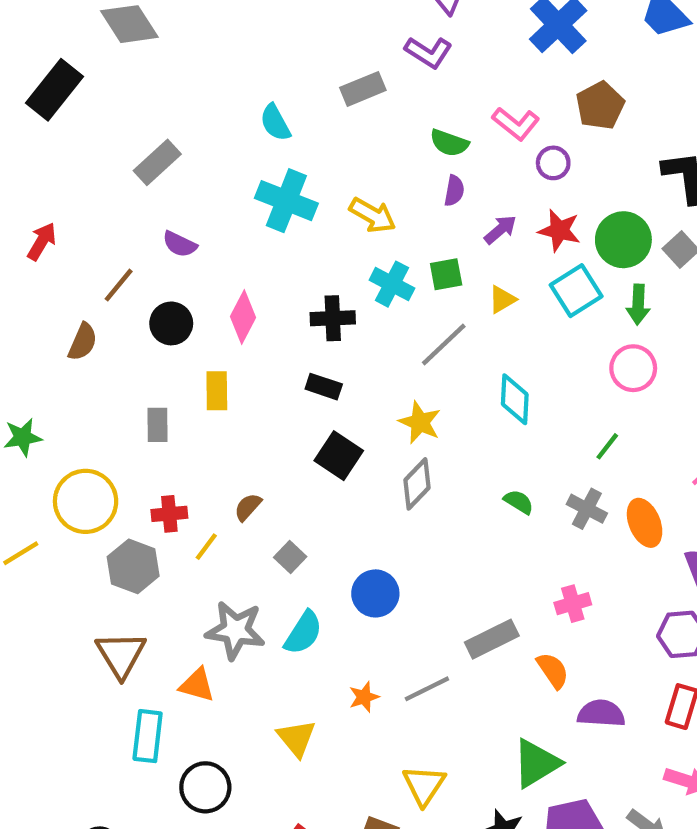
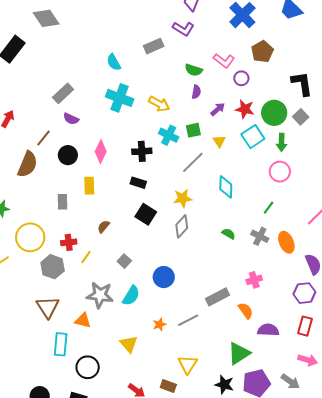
gray rectangle: (157, 162) -> (63, 93), moved
yellow triangle: (502, 299) -> (219, 141), turned -32
brown semicircle: (83, 342) -> (27, 164), size x1.5
yellow star: (420, 422) -> (183, 198), turned -30
brown semicircle: (248, 507) -> (104, 227), moved

